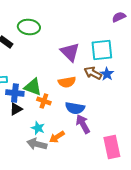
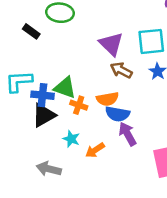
brown arrow: (93, 73) -> (121, 70), moved
orange semicircle: (67, 82) -> (107, 99), moved
black triangle: (16, 109) -> (44, 115), size x1.5
gray arrow: (37, 144) -> (49, 169), moved

